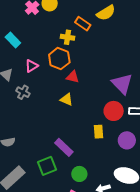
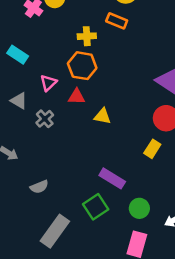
orange rectangle: (83, 24) -> (117, 21), moved
red triangle: (73, 77) -> (77, 97), moved
gray cross: (23, 92) -> (45, 119), turned 32
yellow rectangle: (99, 132) -> (152, 149), turned 48

